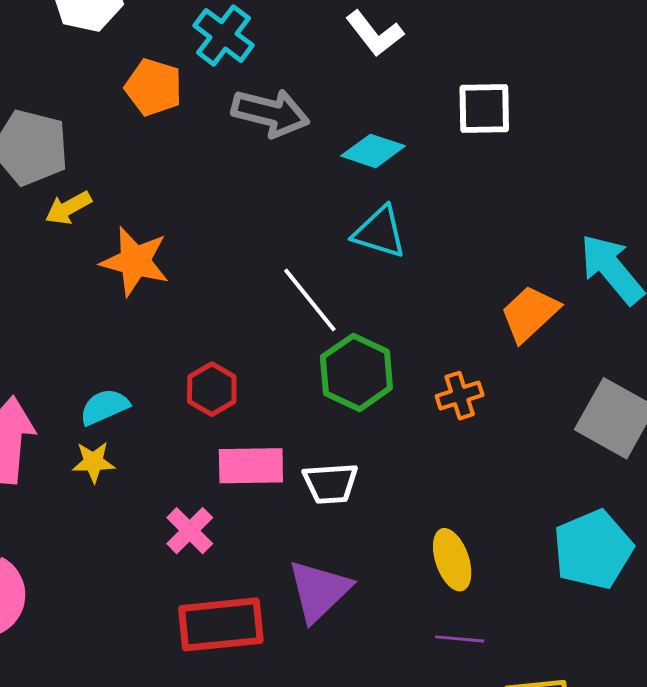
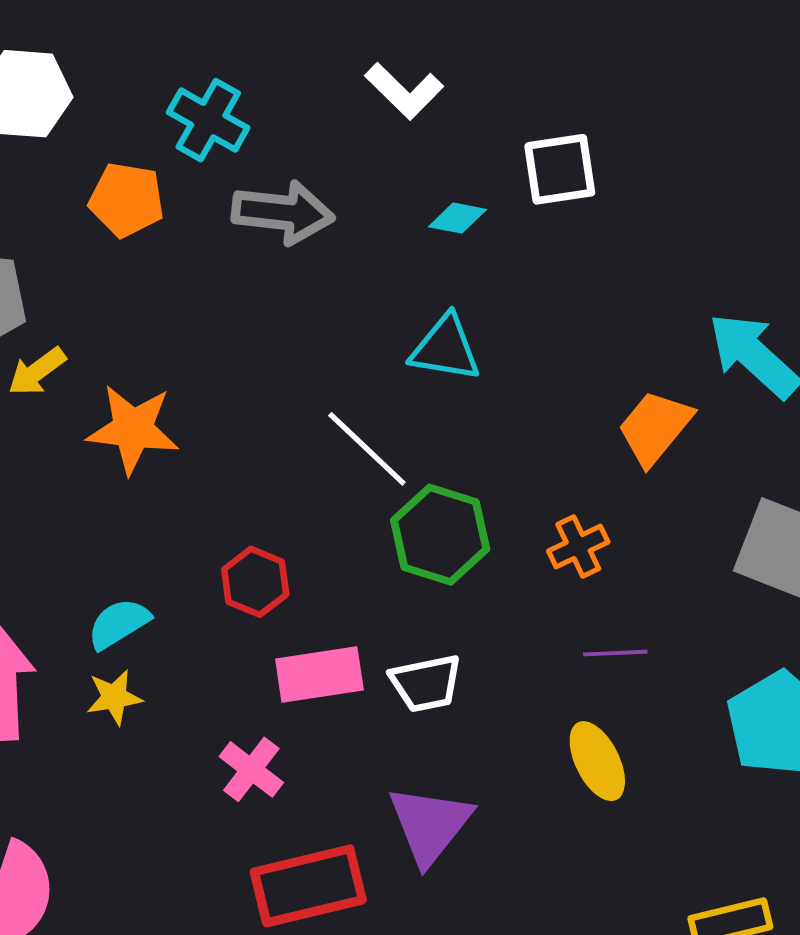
cyan diamond: (373, 151) -> (458, 218), moved, size x0.7
purple line: (460, 639) -> (615, 653), moved

